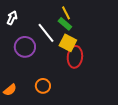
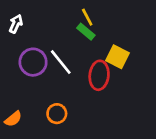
white line: (46, 33) -> (61, 62), moved
yellow square: (68, 43) -> (118, 57), moved

